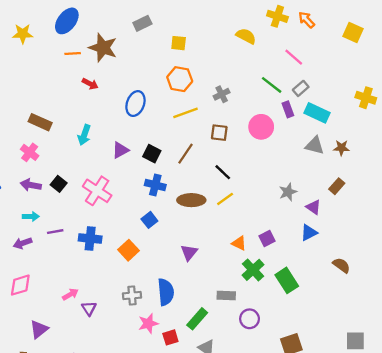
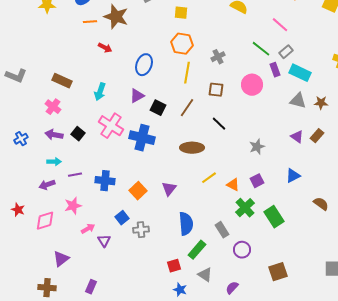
yellow line: (186, 113) -> (187, 73), turned -60
purple triangle: (120, 150) -> (137, 96), moved
blue cross: (155, 185) -> (142, 138), moved, size x1.4
pink cross: (97, 191) -> (111, 126), moved
gray star: (288, 192) -> (257, 147), moved
yellow line: (225, 199) -> (209, 178), moved
purple triangle: (314, 207) -> (297, 137), moved
blue square: (149, 220) -> (122, 218), moved
purple triangle: (189, 252) -> (169, 189), moved
blue semicircle: (166, 292) -> (186, 224), moved
gray rectangle: (226, 296) -> (222, 230), turned 56
pink star: (148, 323) -> (73, 206), moved

